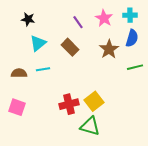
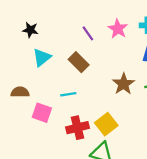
brown star: (109, 49) -> (123, 84), moved
cyan line: (43, 69) -> (68, 94), moved
pink square: (17, 107) -> (42, 113), moved

